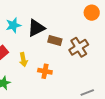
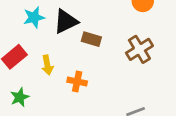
brown cross: (79, 47) -> (139, 49), moved

